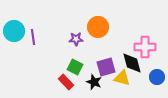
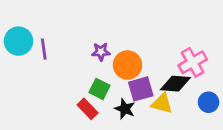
orange circle: (98, 27) -> (127, 65), moved
pink cross: (145, 47) -> (193, 62), turned -30
black diamond: (132, 63) -> (175, 84), turned -70

